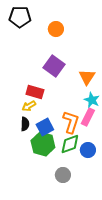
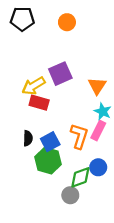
orange circle: (56, 29) -> (67, 22), moved
purple square: (54, 66) -> (60, 74), turned 30
yellow arrow: (29, 106) -> (33, 86), moved, size x1.5
green diamond: (70, 144) -> (80, 177), moved

